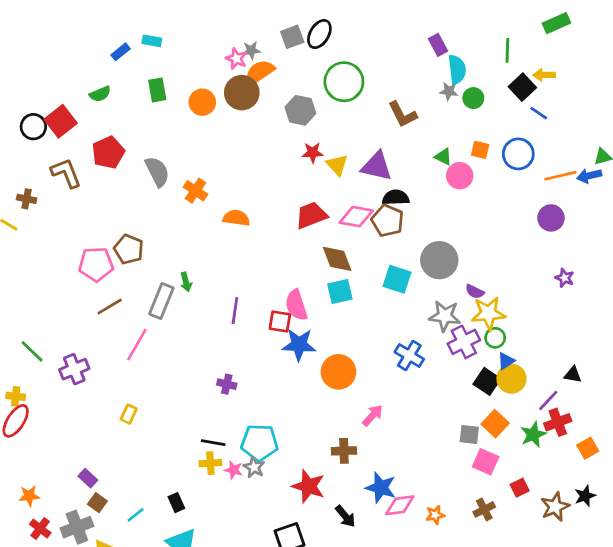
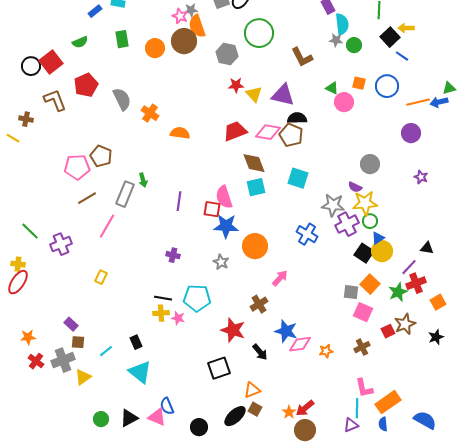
orange semicircle: (259, 72) -> (197, 26), turned -75
gray circle: (439, 260) -> (370, 164), moved, size x0.7
brown cross: (344, 451) -> (259, 304), turned -30
gray star: (254, 467) -> (221, 262), moved
brown square: (97, 503) -> (78, 342), turned -32
brown star: (555, 507) -> (405, 324), moved

